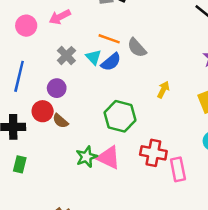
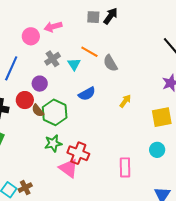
pink circle: (26, 26) -> (31, 36), moved
blue semicircle: (111, 62) -> (87, 94), moved
green hexagon: (120, 116) -> (55, 112), moved
red cross: (153, 153) -> (78, 153), moved
pink triangle: (109, 158) -> (69, 168), moved

